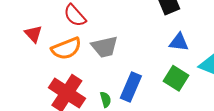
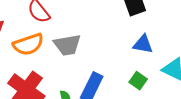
green square: (176, 78) -> (138, 81), size x0.7

